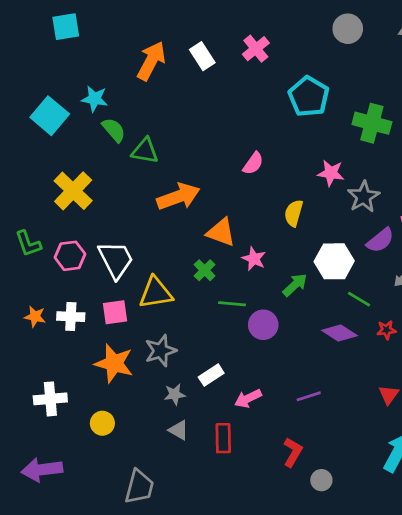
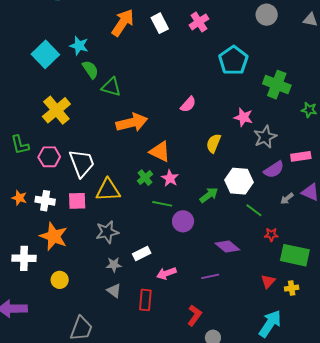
pink star: (254, 259) -> (170, 178), moved
purple diamond: (340, 333) -> (227, 246), moved
orange star: (114, 363) -> (54, 236), moved

